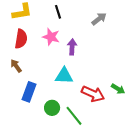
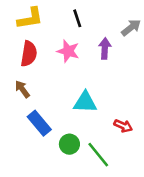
purple arrow: (72, 47) -> (105, 48), moved
blue rectangle: (29, 92) -> (39, 123), turned -60
red arrow: (93, 94) -> (123, 126), size x0.6

